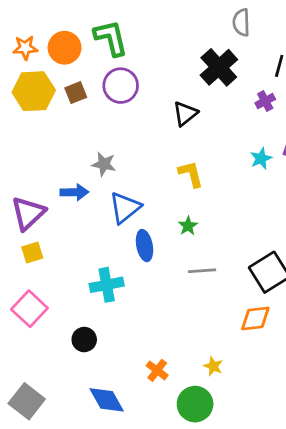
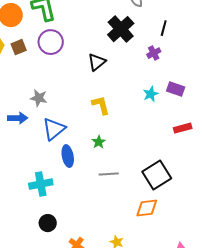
black circle: (84, 340) -> (48, 223), moved

